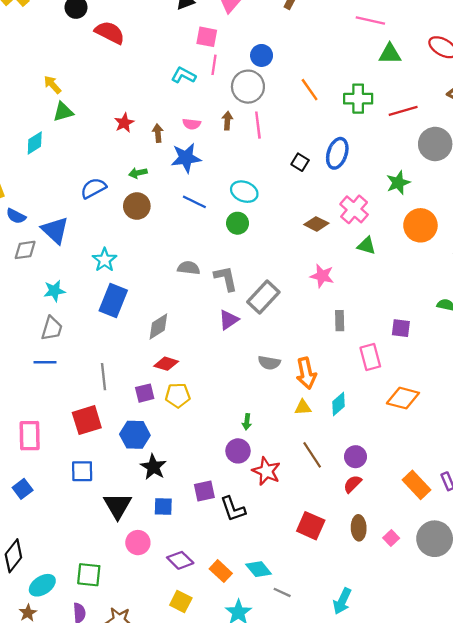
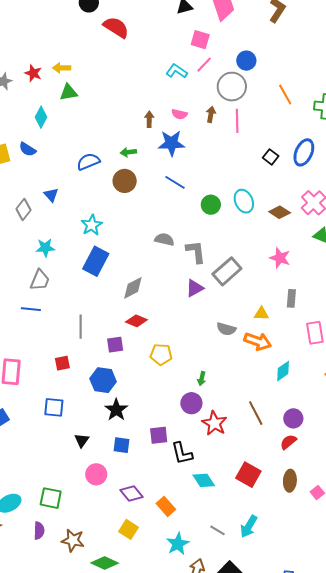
pink line: (214, 65) -> (204, 65), turned 30
yellow arrow: (52, 85) -> (62, 68), turned -54
red star: (124, 123) -> (33, 73), moved, turned -30
cyan diamond: (35, 143) -> (41, 117), turned -35
cyan ellipse: (244, 192) -> (244, 201), moved, turned 40
blue semicircle: (16, 216) -> (27, 149), moved
blue triangle: (55, 230) -> (51, 195), size x0.6
gray diamond: (25, 250) -> (23, 209), turned -50
orange arrow: (306, 373) -> (258, 341), turned -64
yellow pentagon: (178, 395) -> (161, 354), moved
yellow triangle: (303, 407) -> (261, 314), moved
red square: (87, 420) -> (62, 363), size x0.6
black triangle: (118, 506) -> (82, 440), size x0.6
cyan diamond: (259, 569) -> (204, 480), moved
cyan arrow: (342, 601) -> (249, 526), moved

